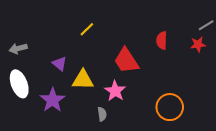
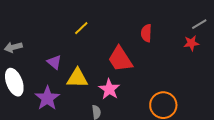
red semicircle: (162, 40) -> (146, 33), moved

